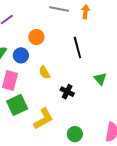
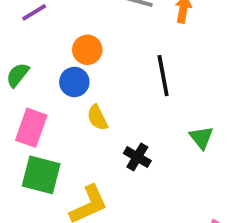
blue circle: (21, 55) -> (74, 82), moved
green square: (17, 105) -> (41, 175), turned 35

